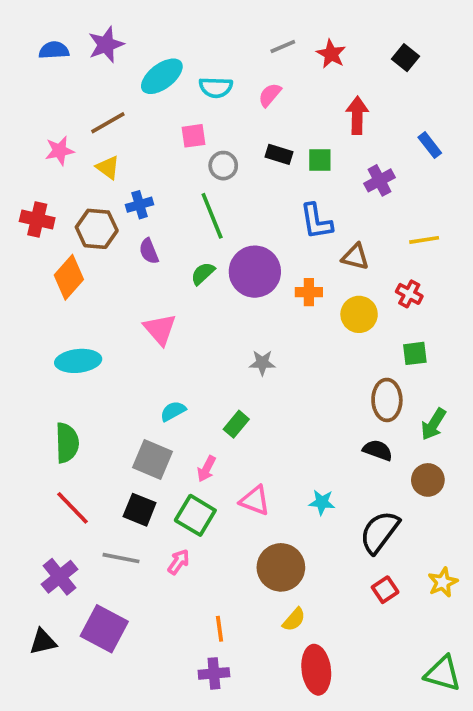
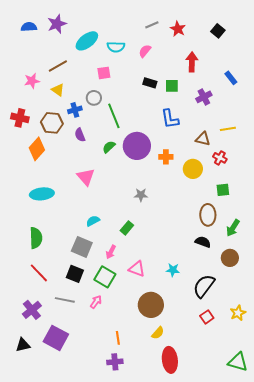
gray circle: (223, 166) -> (94, 98), moved
brown triangle: (355, 257) -> (203, 139), moved

